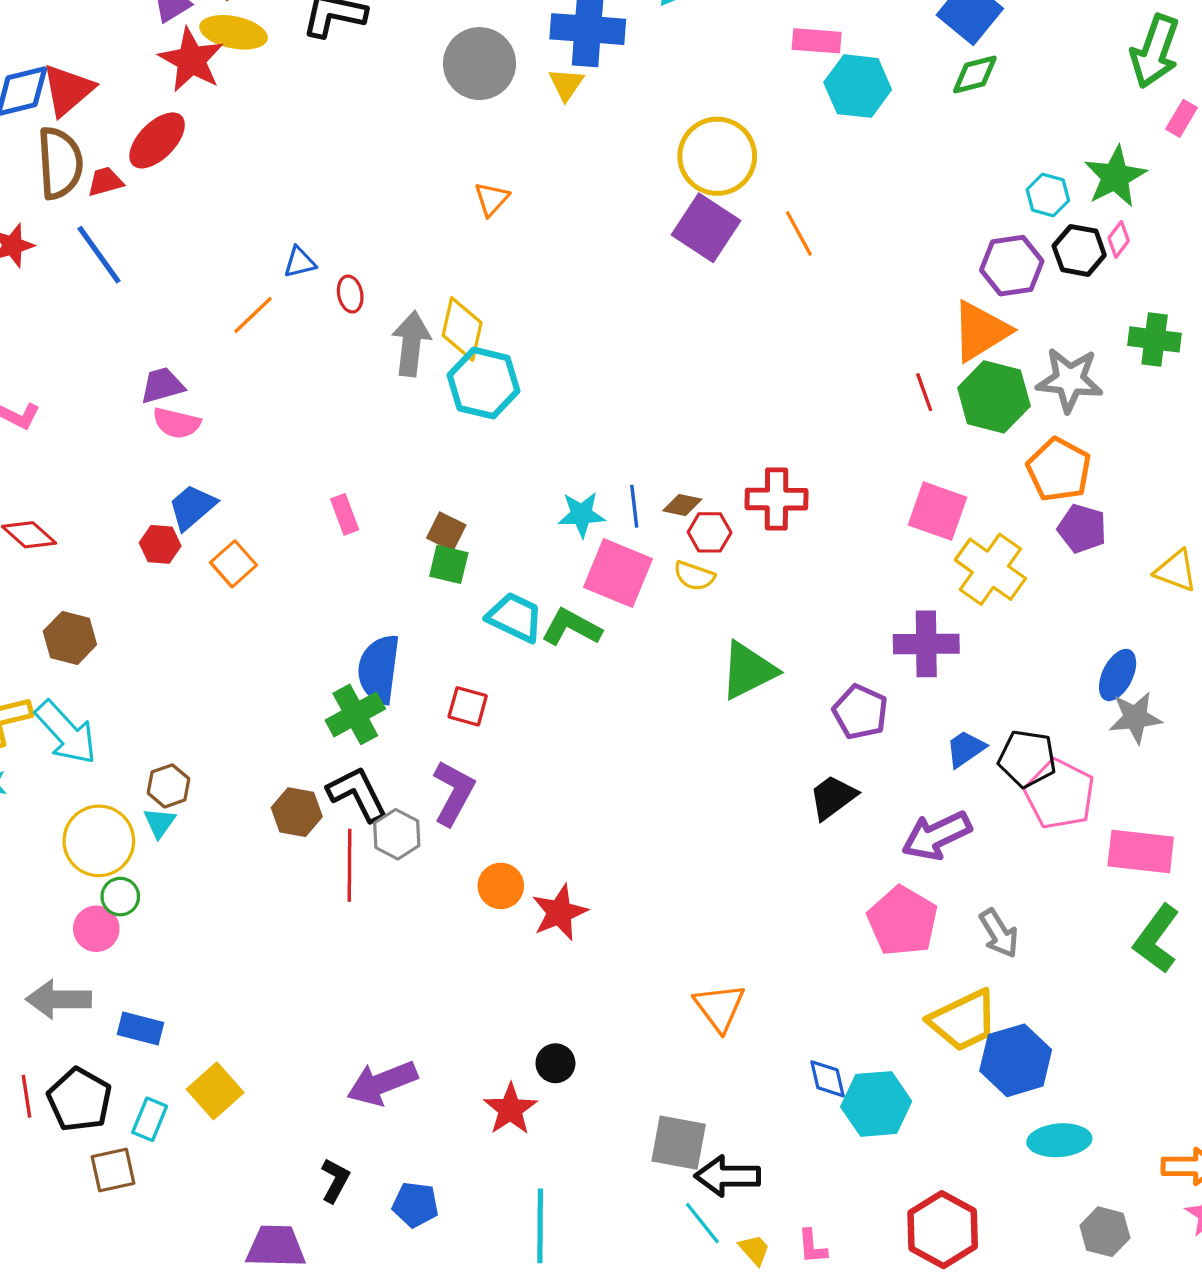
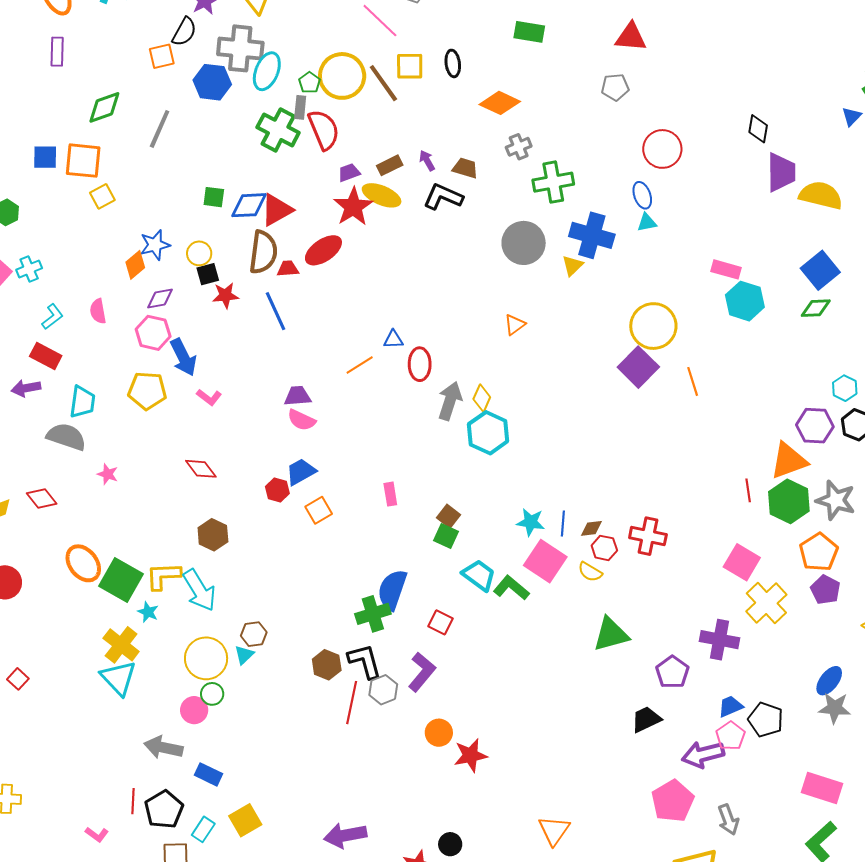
red ellipse: (350, 294) -> (420, 364), size x1.5
yellow diamond: (462, 329) -> (482, 398), size x0.7
brown diamond: (682, 505) -> (591, 528), turned -30
pink pentagon: (1060, 794) -> (730, 736), moved, size x0.7

